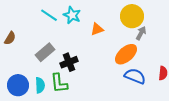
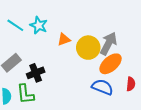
yellow circle: (132, 16) -> (88, 48), moved
gray arrow: (141, 33) -> (108, 44), size x1.6
orange ellipse: (126, 54) -> (111, 64), moved

